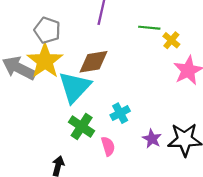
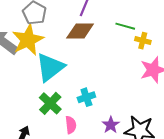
yellow cross: (171, 40) -> (143, 41), turned -35
brown diamond: (93, 62) -> (80, 31), moved

